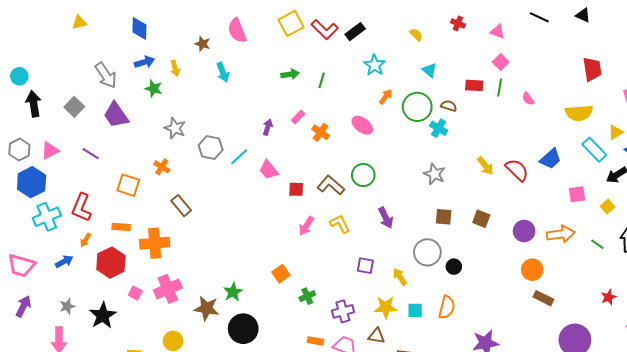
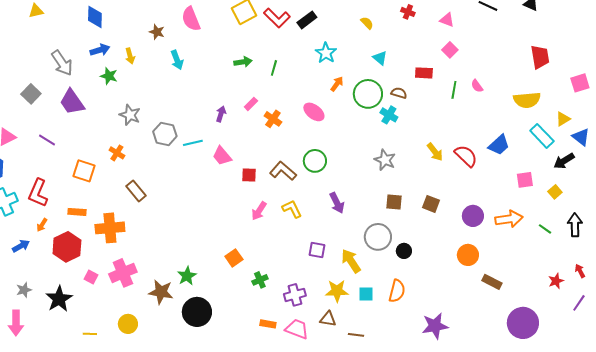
green line: (500, 88) -> (454, 90), moved
cyan line: (239, 157) -> (193, 143), turned 30
orange circle: (532, 270) -> (468, 255), moved
yellow arrow: (400, 277) -> (351, 261), size x1.4

